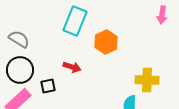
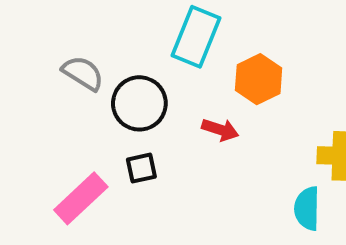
red arrow: (72, 67) -> (220, 130), moved
black circle: (20, 70) -> (139, 103), moved

